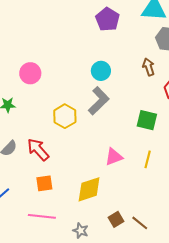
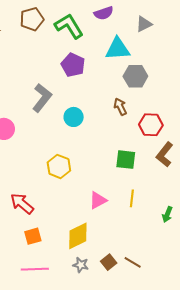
gray L-shape: (99, 101) -> (42, 98), moved
yellow hexagon: (65, 116) -> (59, 166), moved
gray star: (81, 231) -> (81, 265), moved

